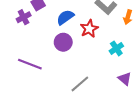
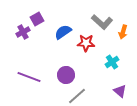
red star: (89, 29) -> (86, 43), turned 30
purple circle: (63, 42) -> (66, 75), moved

